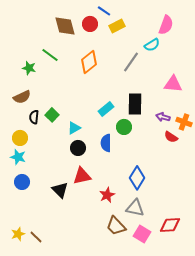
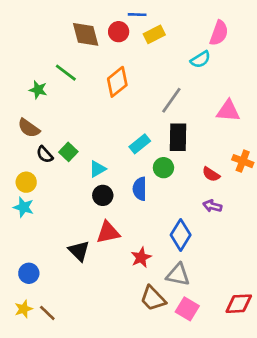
blue line: (104, 11) -> (137, 15), turned -32
gray line: (131, 62) -> (171, 100), moved
brown semicircle: (22, 97) -> (29, 128), turned 60
black semicircle: (34, 117) -> (45, 154), turned -48
purple arrow: (163, 117) -> (212, 206), moved
red semicircle: (171, 137) -> (211, 174), moved
blue circle: (22, 182) -> (29, 273), moved
red diamond: (170, 225) -> (239, 304), moved

